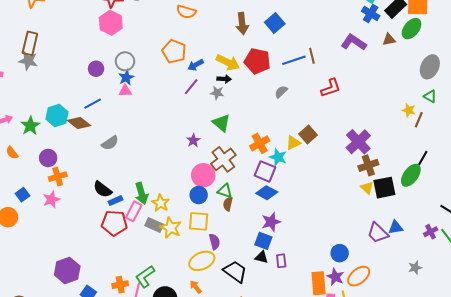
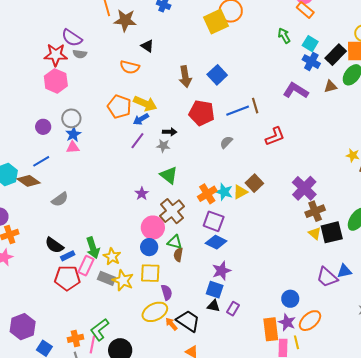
yellow arrow: (228, 62) -> (145, 104), moved
cyan star: (278, 157) -> (224, 192), moved
purple rectangle: (281, 261) -> (233, 309), turned 40
orange arrow: (196, 287) -> (171, 324), moved

